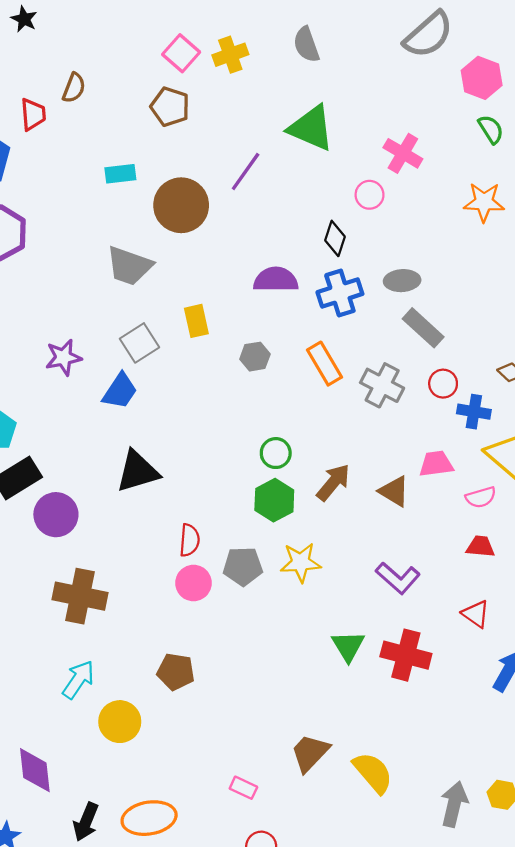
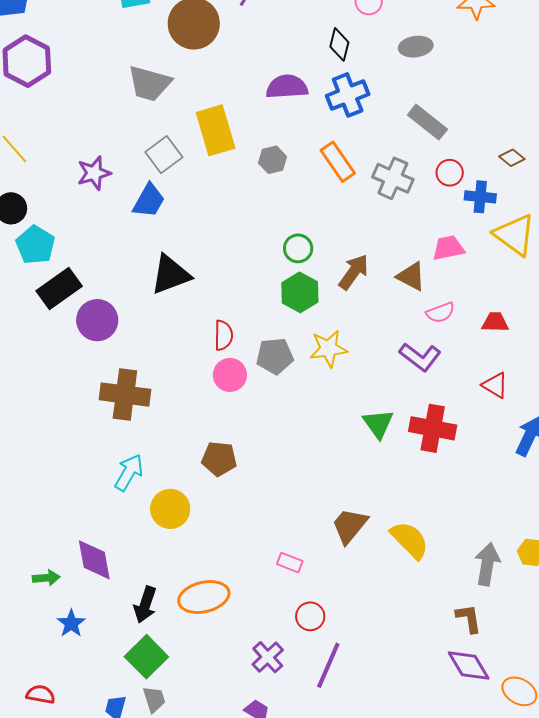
gray ellipse: (402, 281) -> (416, 47), moved
yellow rectangle: (196, 321) -> (216, 130), size x1.6
pink semicircle: (481, 497) -> (440, 313), moved

